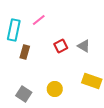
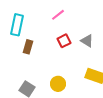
pink line: (39, 20) -> (58, 15), moved

